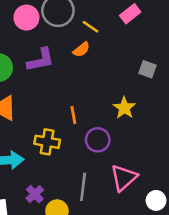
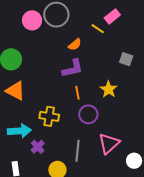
yellow line: (91, 27) -> (98, 29), moved
purple L-shape: (41, 60) -> (73, 68), moved
orange line: (73, 115) -> (77, 93), moved
purple cross: (35, 194) -> (38, 147), moved

